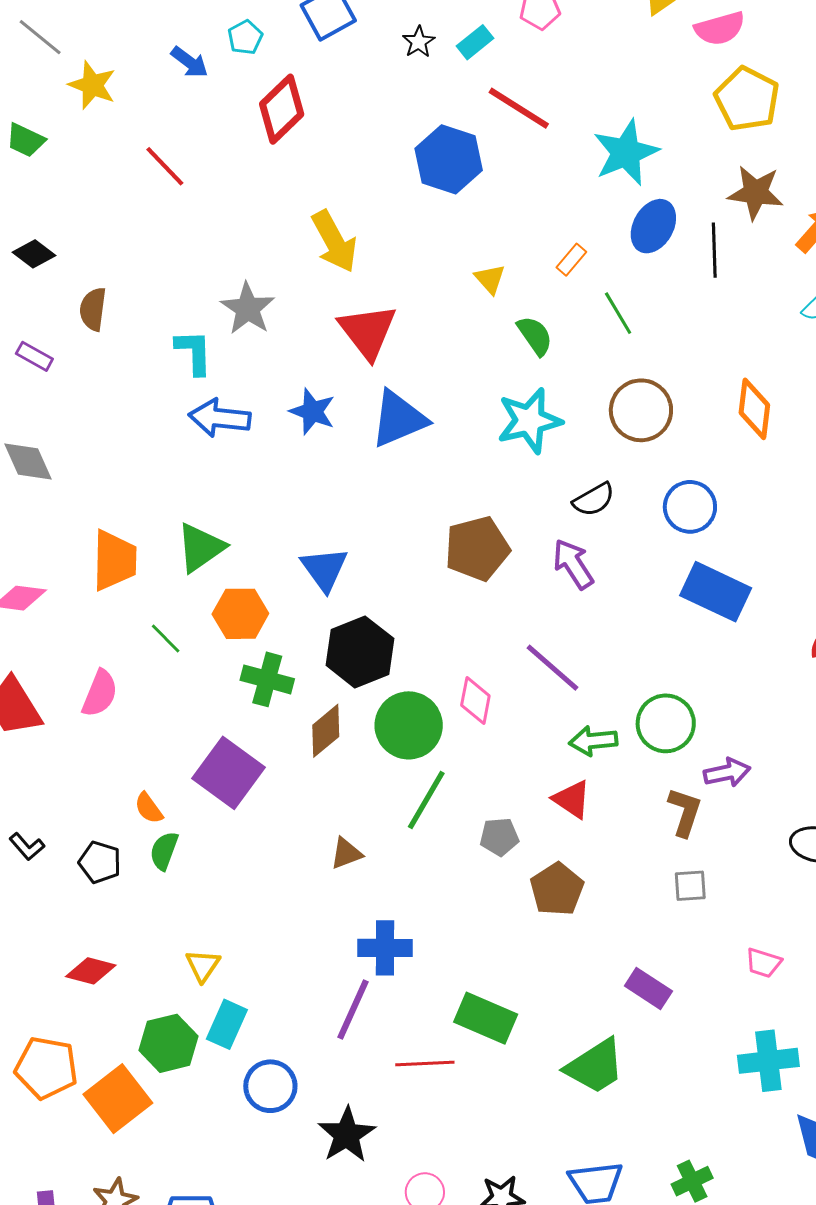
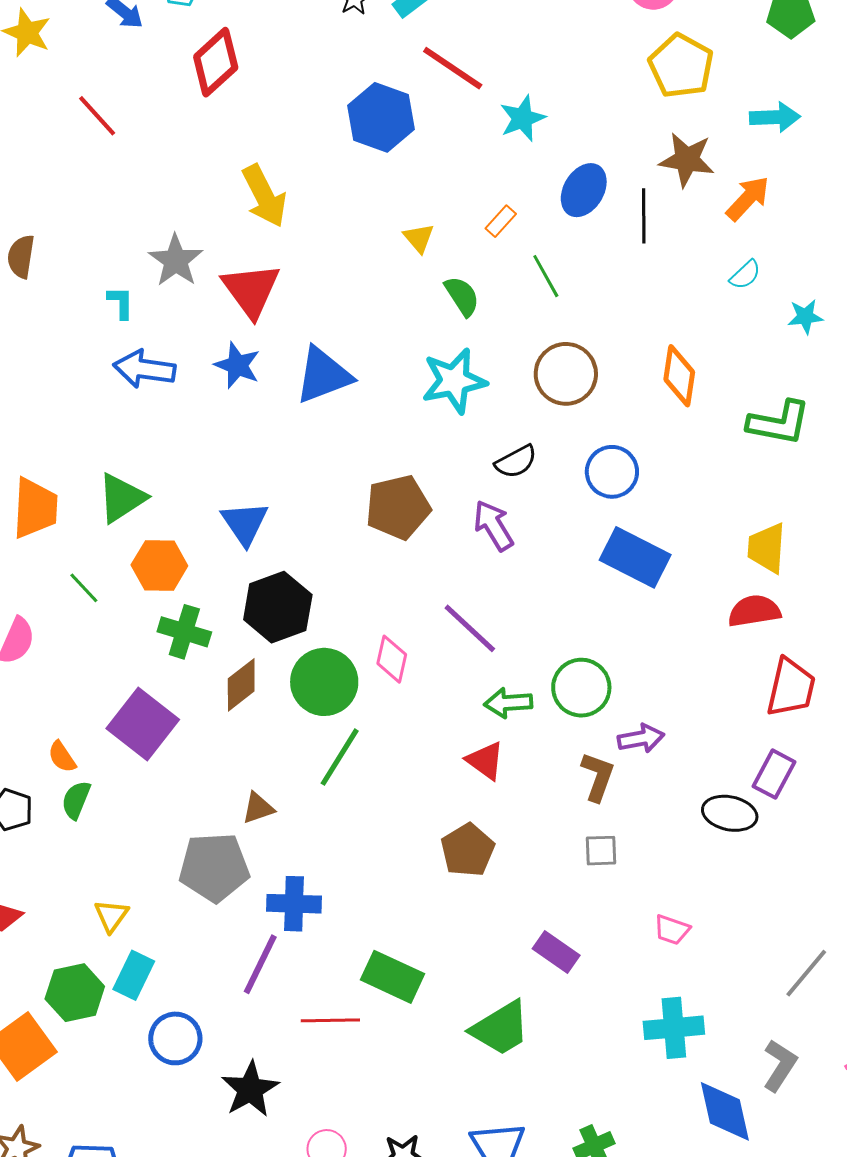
cyan star: (626, 153) -> (522, 118), moved, size x0.7
red triangle: (368, 332) -> (251, 290), moved
cyan L-shape: (194, 352) -> (121, 303), size x0.7
gray pentagon: (499, 837) -> (214, 867), moved, size x1.8

